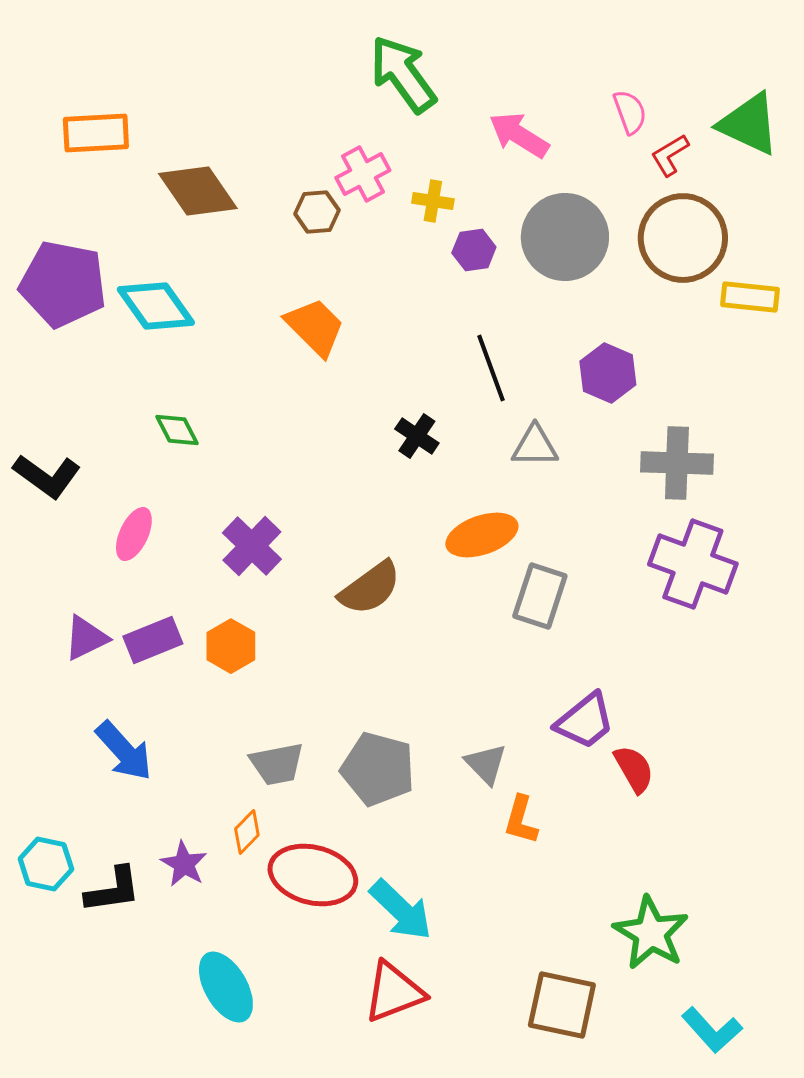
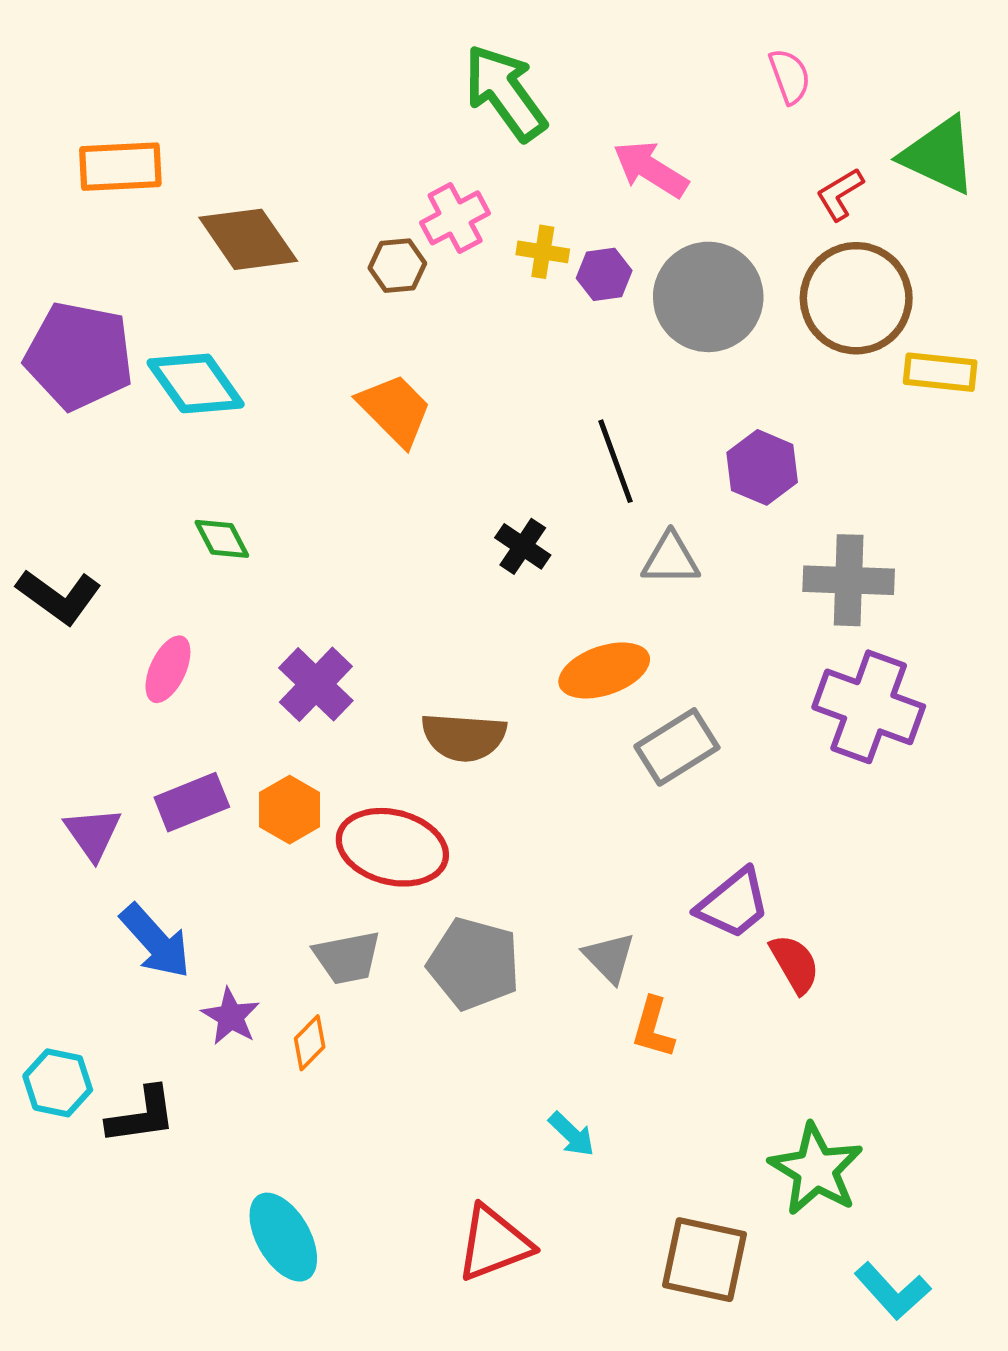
pink semicircle: (630, 112) -> (790, 76), moved
purple hexagon: (474, 250) -> (604, 274), moved
brown semicircle: (370, 588) -> (464, 737), turned 40
gray rectangle: (540, 596) -> (677, 747), turned 40
purple triangle: (86, 638) -> (93, 833), moved, turned -39
purple star: (184, 864) -> (231, 1016), moved
red ellipse: (313, 875) -> (392, 847), moved
cyan arrow: (401, 910) -> (572, 1134), moved, size x0.6

